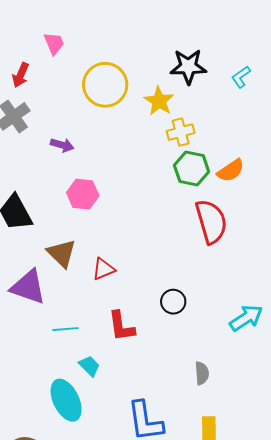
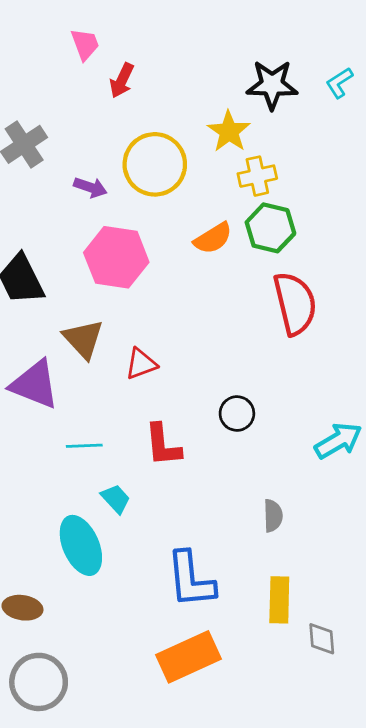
red arrow: (21, 75) -> (122, 80), moved
cyan L-shape: (241, 77) -> (339, 83), moved
yellow circle: (105, 85) -> (155, 164), moved
orange semicircle: (231, 171) -> (213, 238), moved
pink hexagon: (83, 194) -> (116, 257), size x1.4

